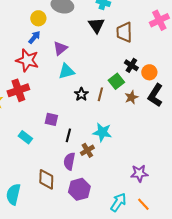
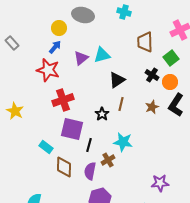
black triangle: (96, 25) -> (117, 80), moved, turned 30
cyan triangle: (66, 71) -> (102, 55), moved
green square: (116, 81) -> (171, 58), moved
red cross: (18, 90) -> (63, 100), moved
black star: (81, 94) -> (102, 114), moved
purple square: (51, 119) -> (72, 129), size x1.6
brown diamond: (46, 179) -> (64, 167), moved

